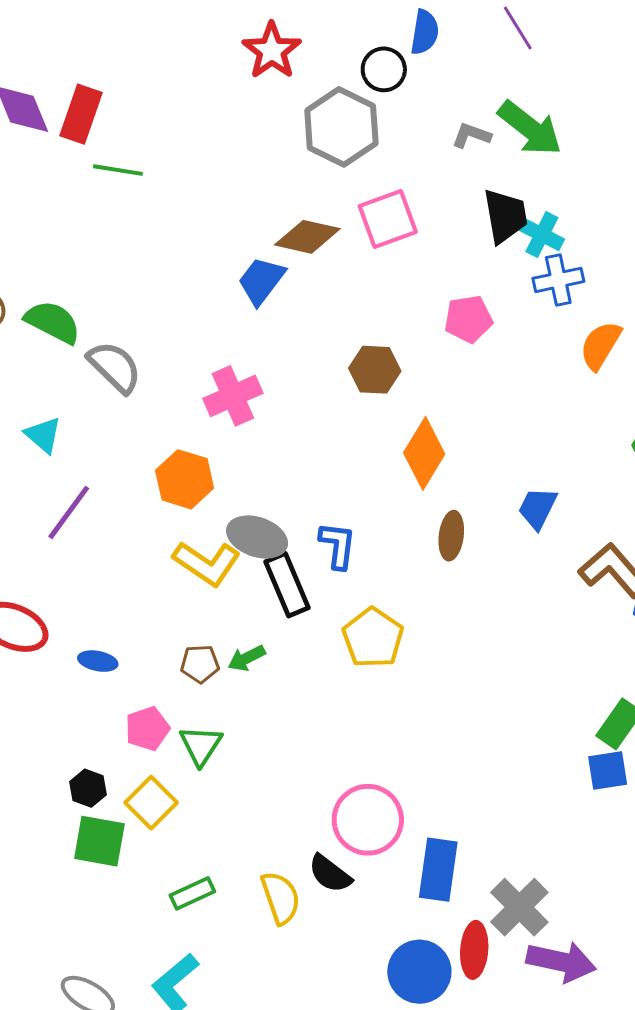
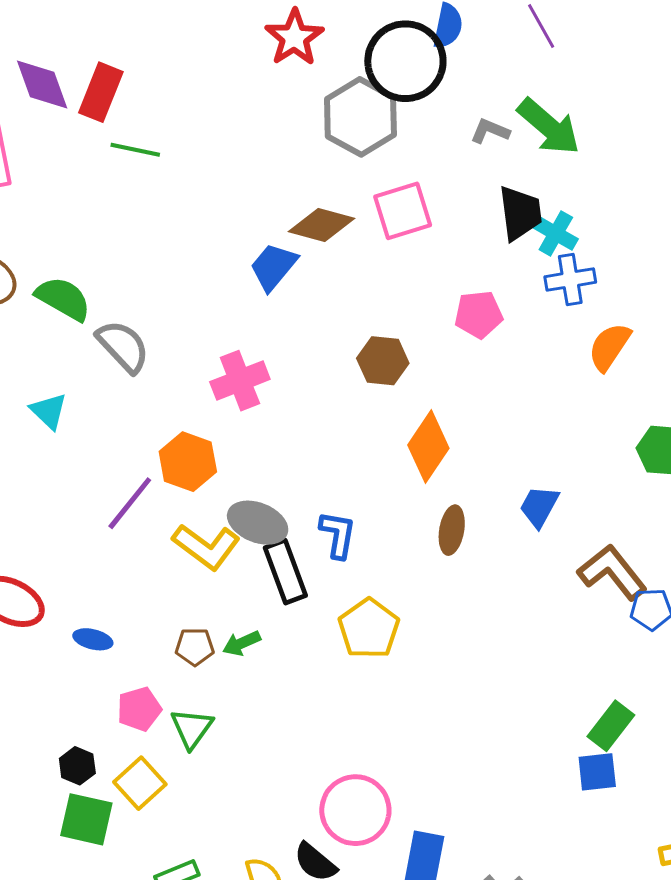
black circle: (384, 69) -> (405, 61), size x1.8
purple line: (69, 512) -> (130, 503), moved

